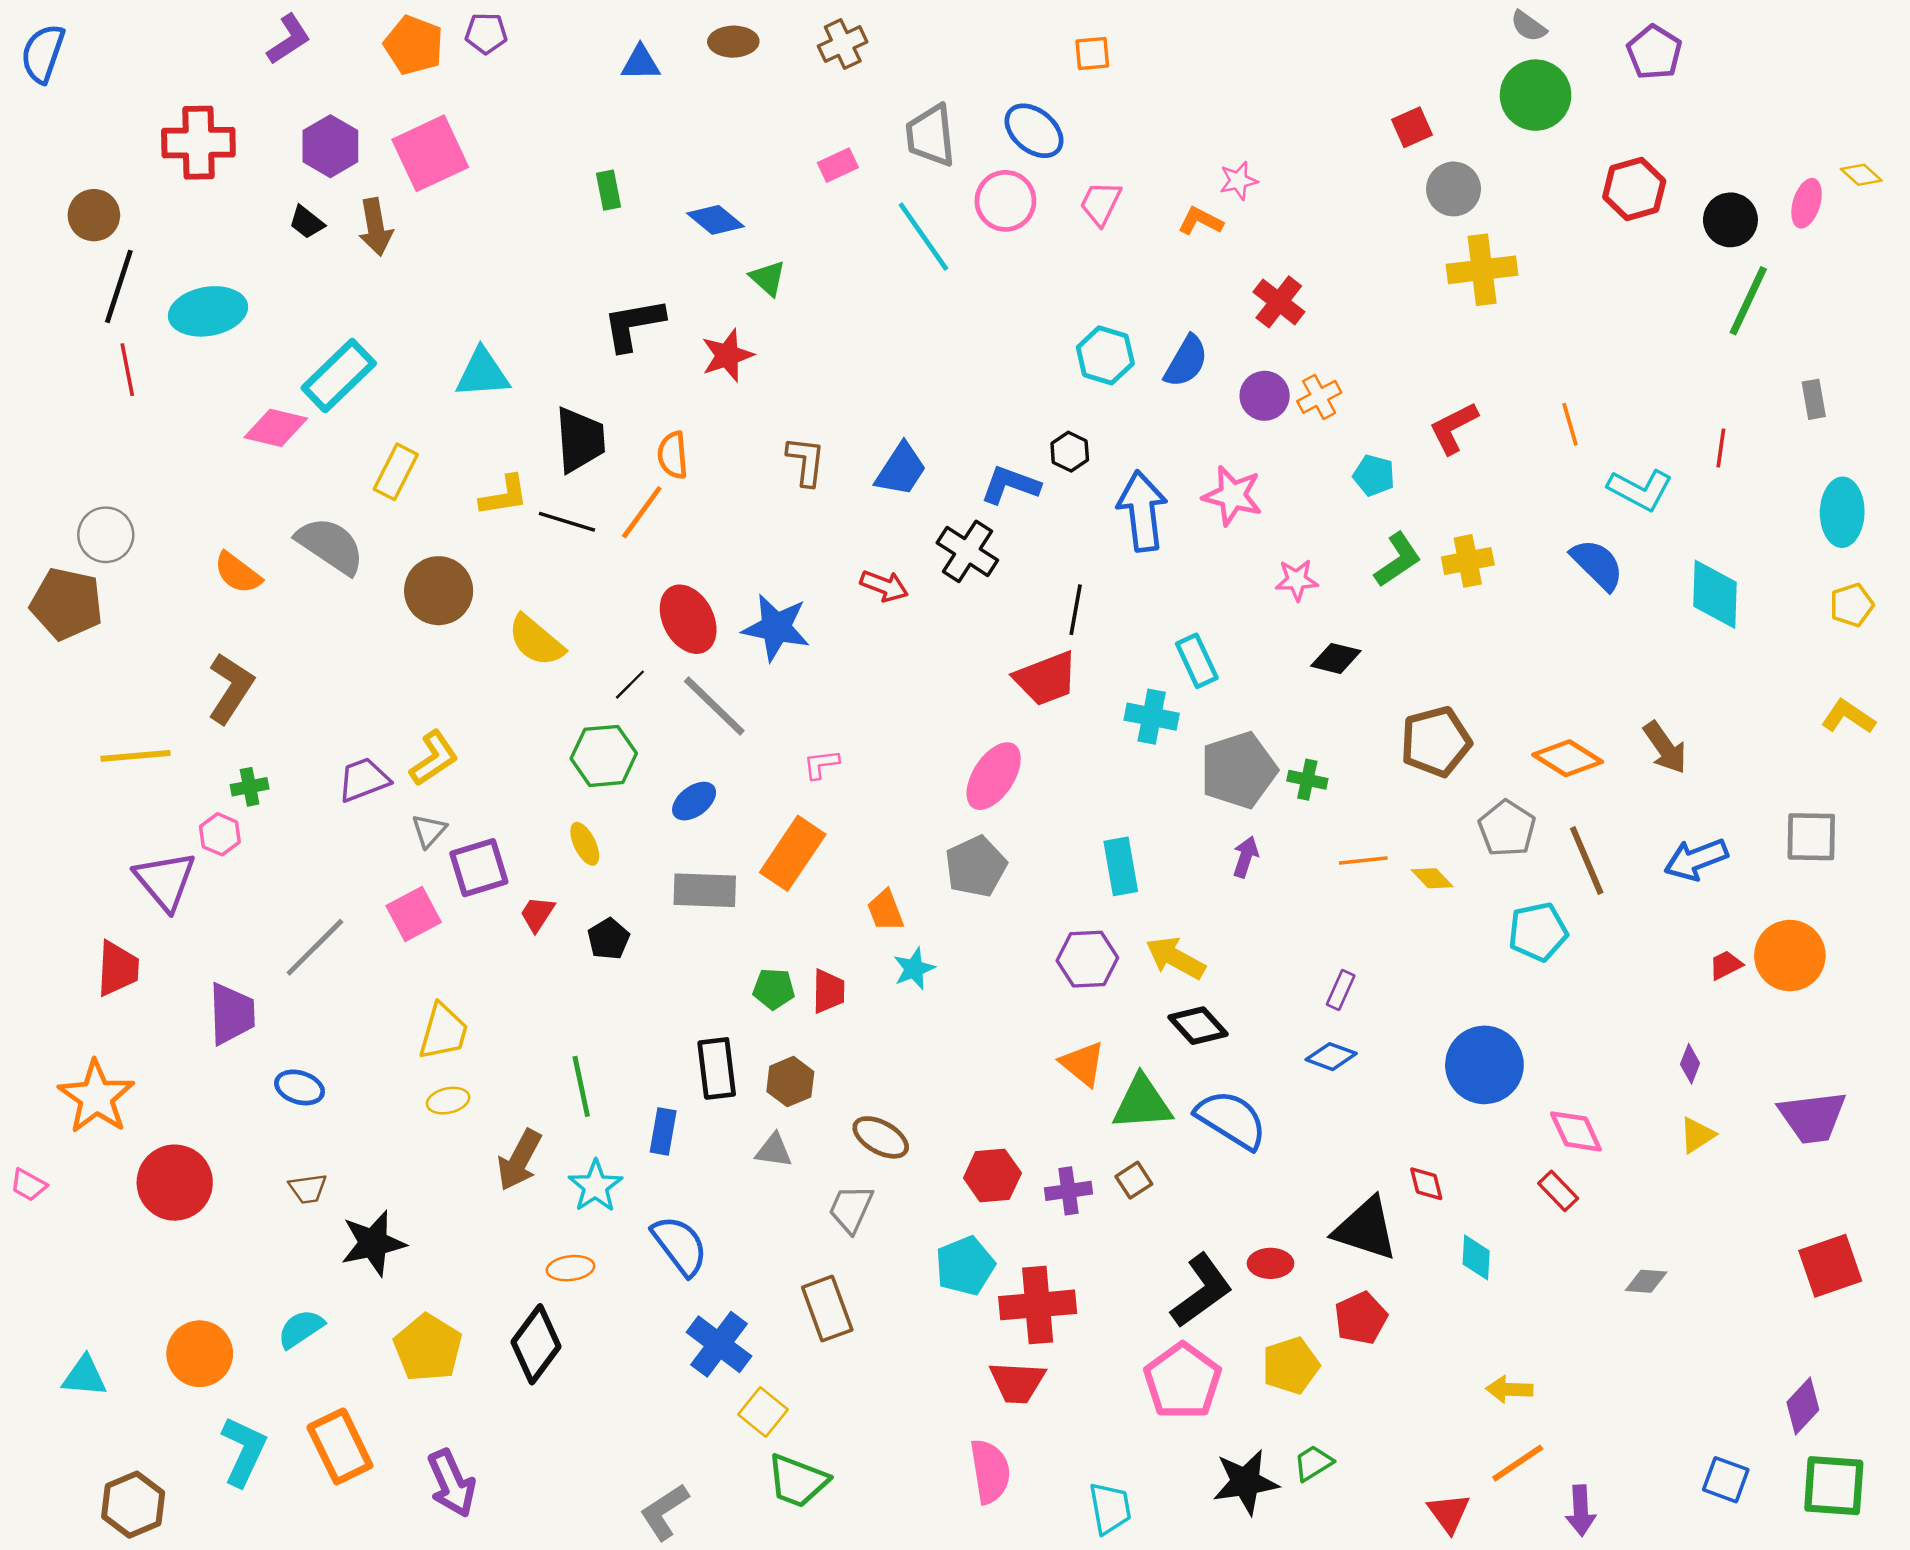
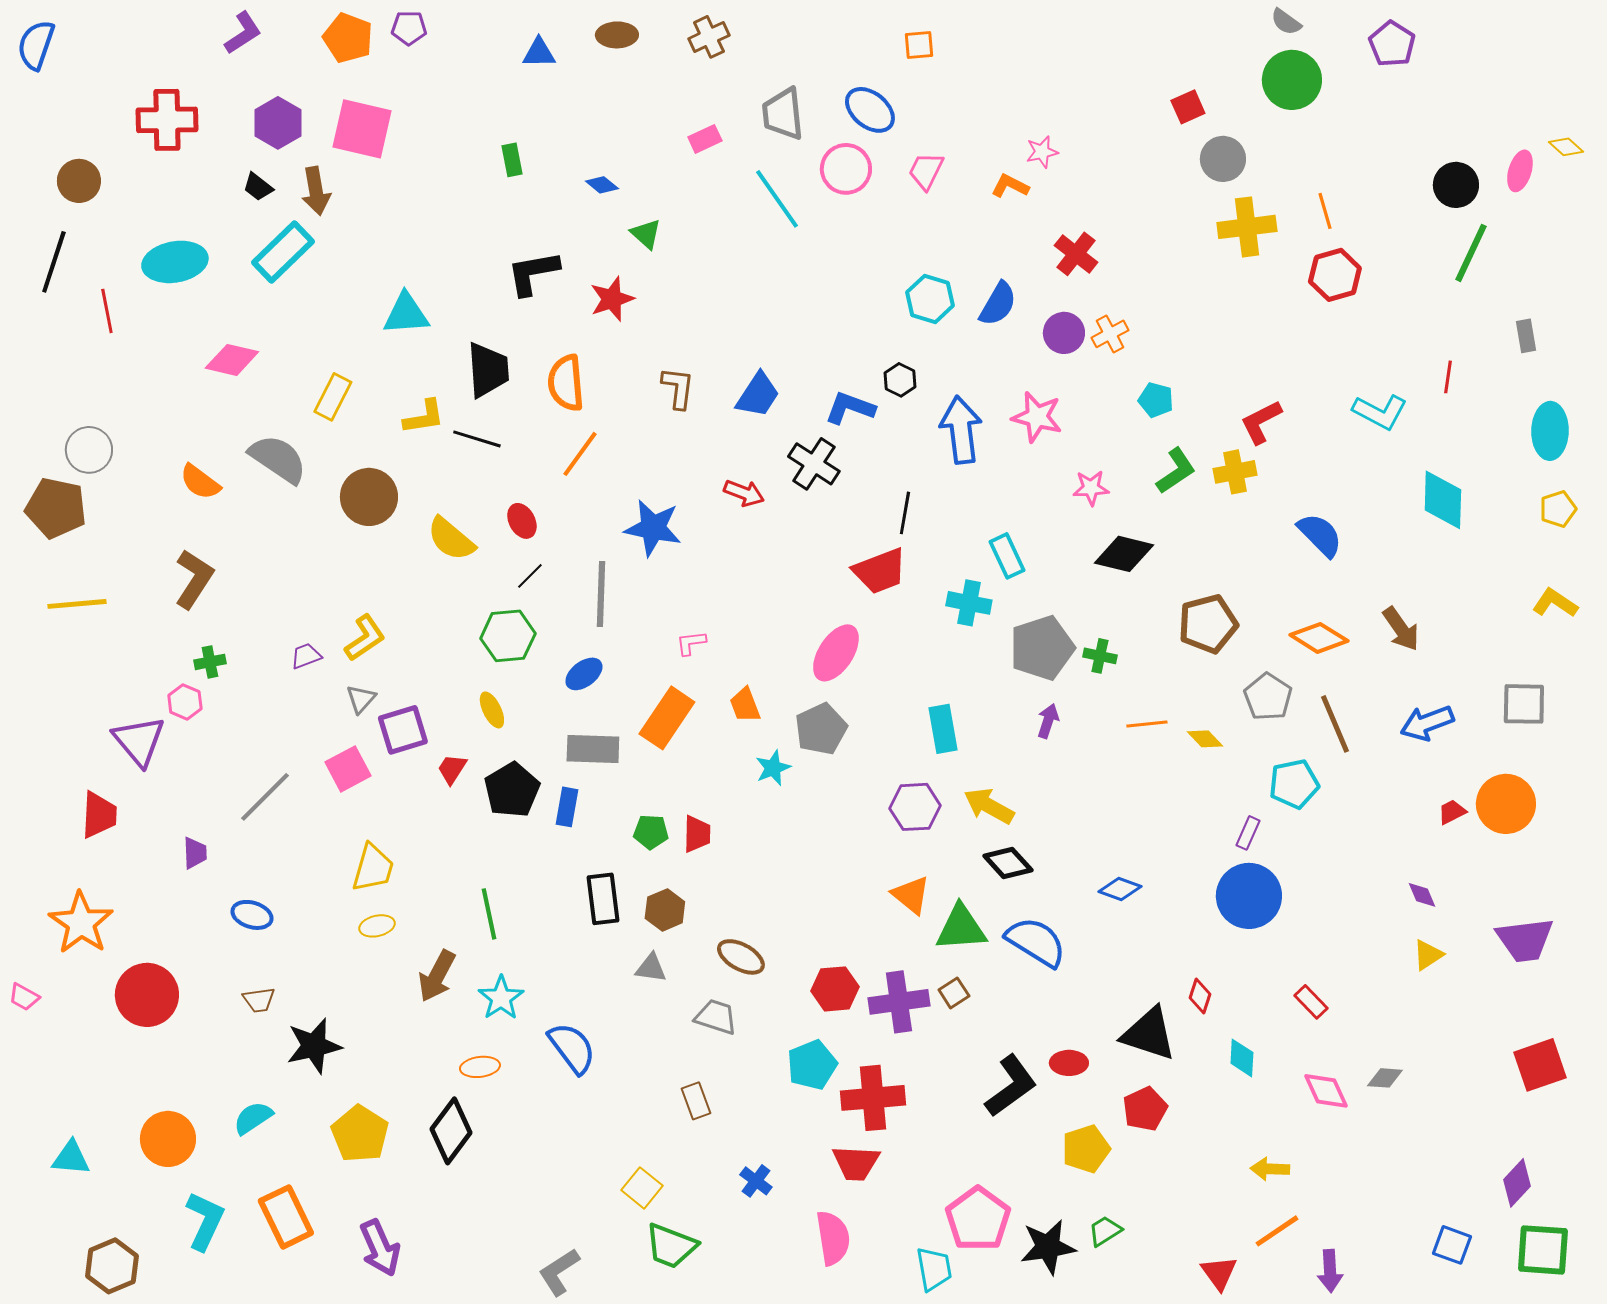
pink square: (430, 153) -> (362, 129), turned 38
red hexagon: (1634, 189) -> (1335, 275), moved
blue diamond: (715, 220) -> (602, 185), size x0.7
black line: (119, 286) -> (54, 262), moved
cyan rectangle: (339, 376) -> (283, 252), moved
orange line: (1570, 424) -> (1325, 211), moved
red L-shape: (1454, 428) -> (1261, 422), moved
orange semicircle: (673, 455) -> (566, 383), size x1.4
orange line: (642, 512) -> (580, 454), moved
blue semicircle: (1597, 565) -> (1320, 535), moved
red ellipse: (688, 619) -> (522, 521), moved, size x0.6
black diamond: (1336, 658) -> (1124, 554), size x1.4
gray line: (714, 706) -> (601, 594), turned 48
yellow line: (135, 756) -> (77, 604), moved
purple trapezoid: (364, 780) -> (306, 656), size x0.7
orange trapezoid: (885, 910) -> (745, 705), moved
black pentagon: (609, 939) -> (512, 790), size x1.6
cyan star: (914, 969) -> (773, 768), moved
purple rectangle: (1341, 990) -> (1248, 833), moved
purple trapezoid: (232, 1014) -> (195, 853), size x0.6
purple diamond: (1690, 1064) -> (1422, 895), turned -44
blue rectangle: (663, 1131) -> (567, 807), moved
pink diamond: (1576, 1131) -> (1326, 1091), moved
red diamond: (1426, 1184) -> (1200, 996), turned 32
purple cross: (1068, 1191) -> (899, 1002), size x1.5
gray trapezoid: (851, 1209) -> (716, 1017), turned 84
brown rectangle: (827, 1309) -> (696, 1101), size x0.7
blue cross: (719, 1344) -> (756, 1181), moved, size x0.6
pink pentagon: (1183, 1381) -> (978, 1219), moved

